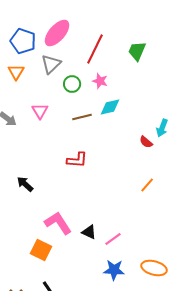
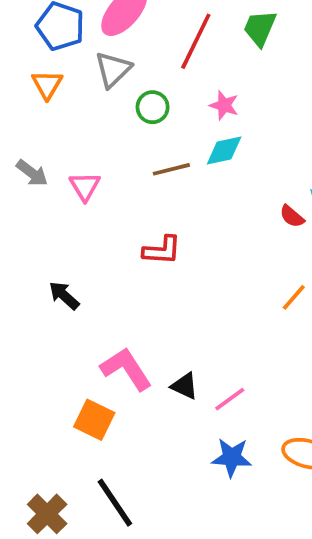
green trapezoid: (137, 51) -> (260, 28), moved
pink star: (100, 81) -> (224, 105), moved
pink triangle: (40, 111) -> (85, 186), moved

